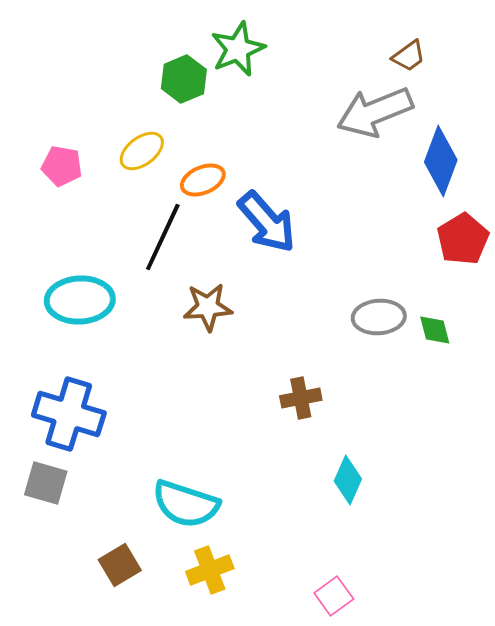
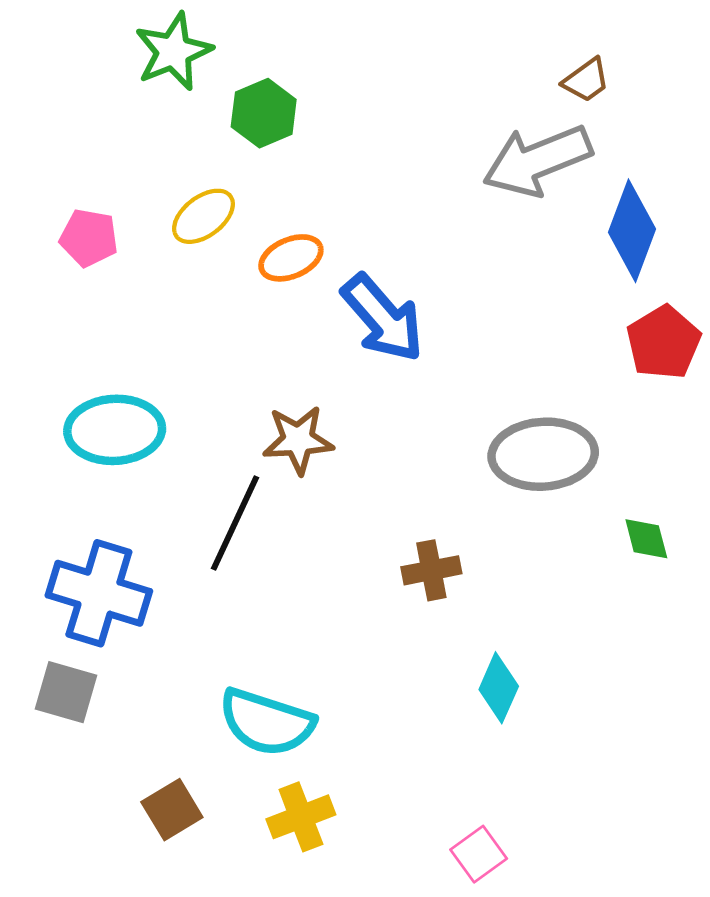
green star: (238, 49) -> (173, 52), moved
black line: (163, 237) -> (235, 523), moved
gray ellipse: (379, 317) -> (543, 454), size x1.4
green diamond: (435, 330) -> (646, 539), moved

